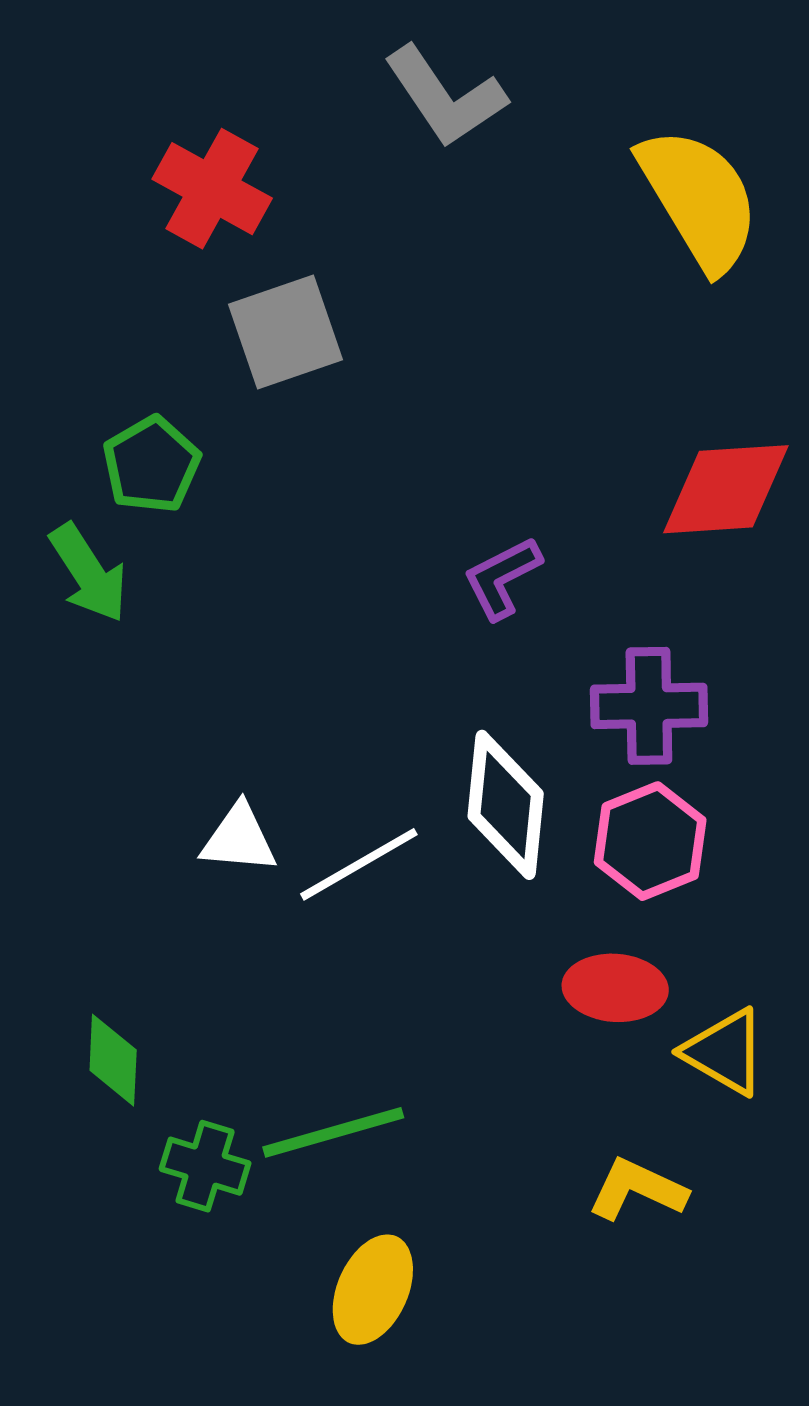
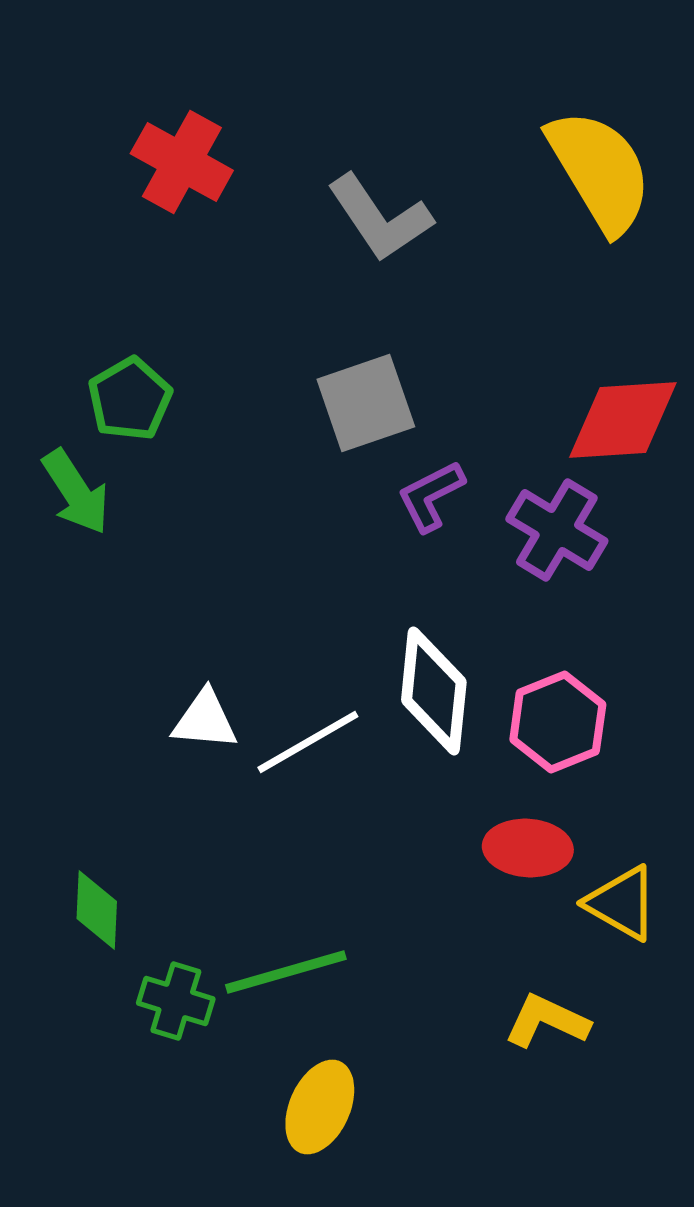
gray L-shape: (445, 97) -> (380, 218), moved
gray square: (285, 332) -> (366, 403), moved
purple cross: (649, 706) -> (557, 530), moved, turned 32

